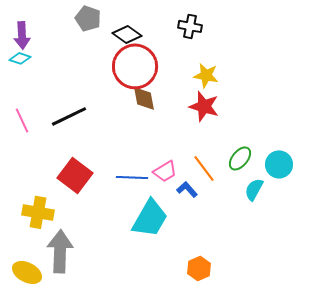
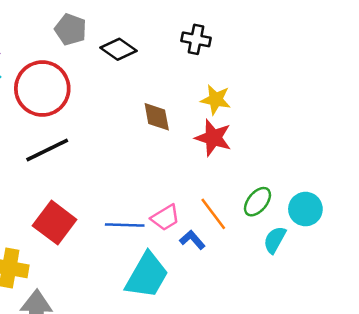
red circle: (135, 66) -> (42, 89), moved
brown diamond: (144, 98) -> (157, 117), moved

